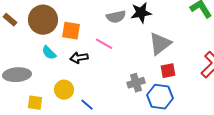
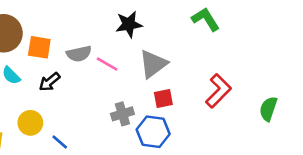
gray semicircle: (116, 17) -> (79, 54), moved
pink line: (104, 44) -> (107, 64), moved
black arrow: (79, 58) -> (50, 82), turned -30

